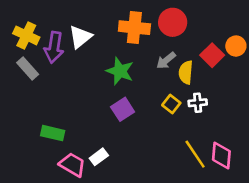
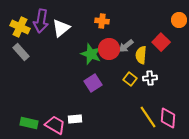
red circle: (173, 22) -> (109, 49), moved
orange cross: (134, 28) -> (102, 21), size x0.6
orange circle: (236, 46) -> (179, 20), moved
purple arrow: (54, 47) -> (41, 21), moved
green rectangle: (53, 133) -> (29, 123), moved
white rectangle: (99, 157) -> (75, 119), turned 32

